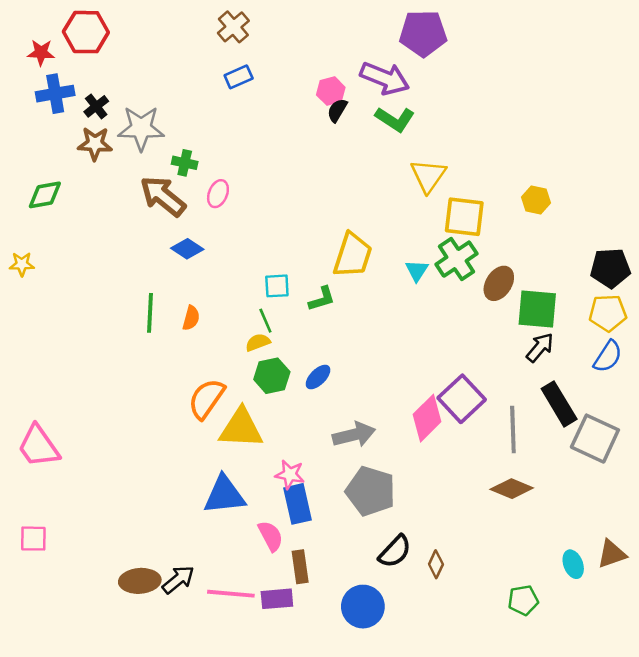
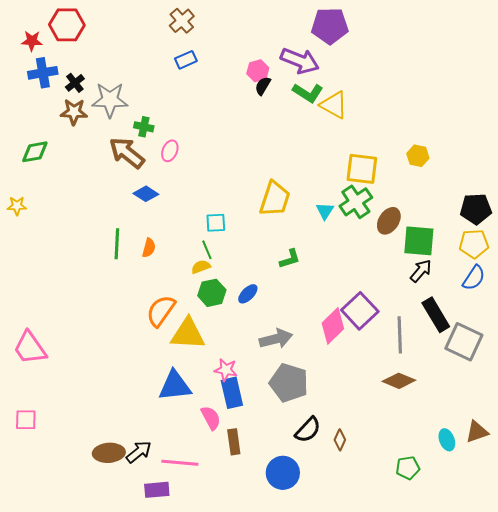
yellow triangle: (428, 176) -> (334, 105), moved, turned -36
green L-shape: (322, 299) -> (290, 259), moved
purple rectangle: (277, 599) -> (157, 490), moved

